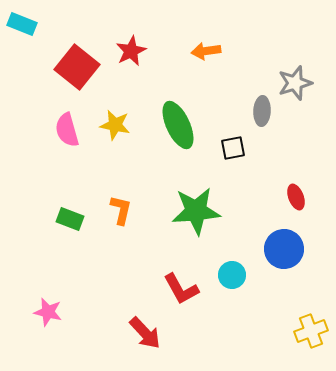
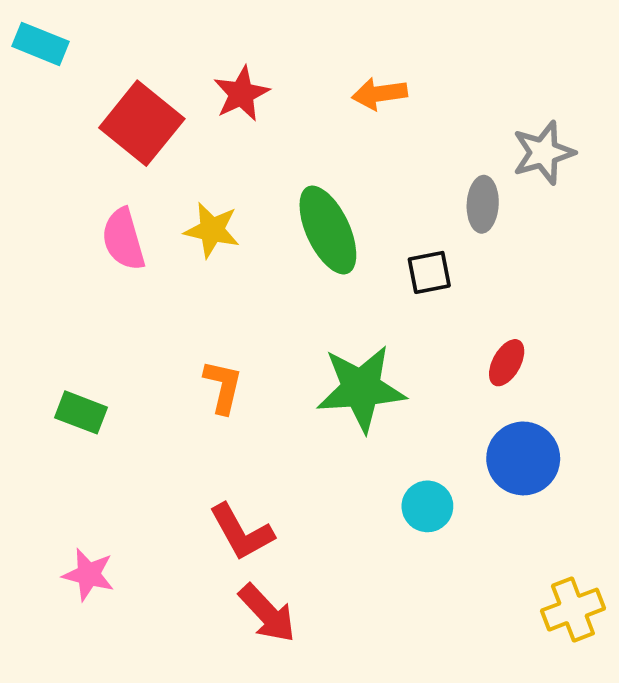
red ellipse: (296, 197) -> (507, 363), moved, turned 50
green rectangle: (70, 219) -> (81, 412), moved
red L-shape: (181, 289) -> (241, 532), moved

